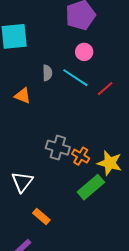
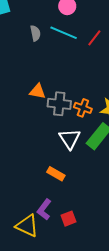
orange triangle: (23, 96) -> (38, 91), moved
white triangle: (22, 182) -> (70, 139), moved

